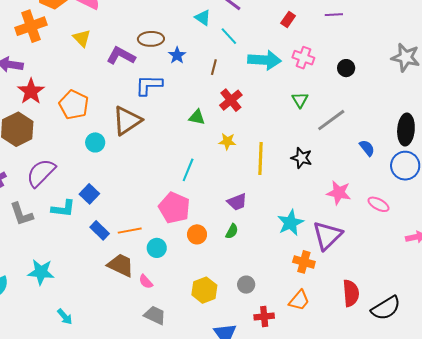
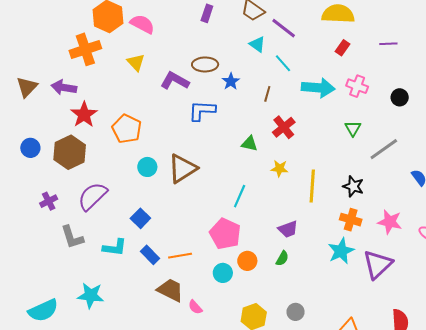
brown triangle: (127, 121) -> (182, 169), moved
cyan L-shape: (63, 209) -> (115, 247), moved
cyan circle: (157, 248) -> (223, 273), moved
orange cross: (304, 262) -> (351, 220), moved

